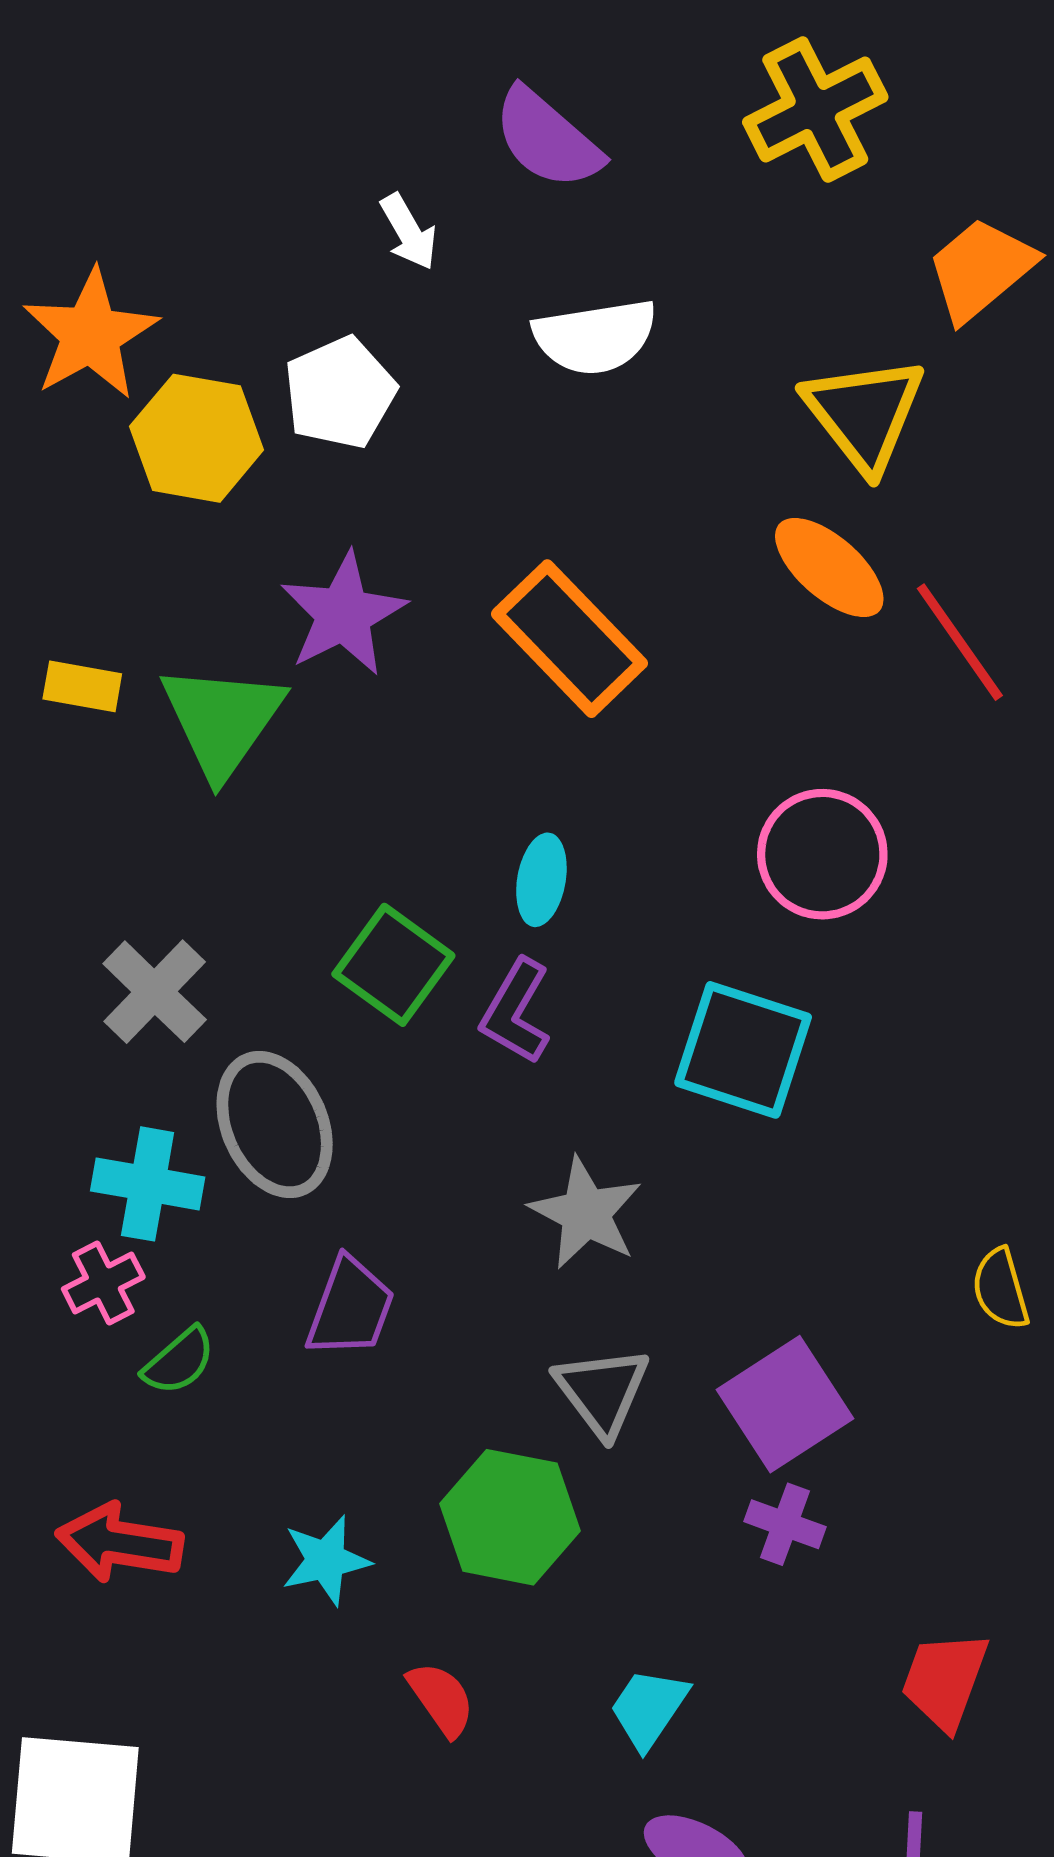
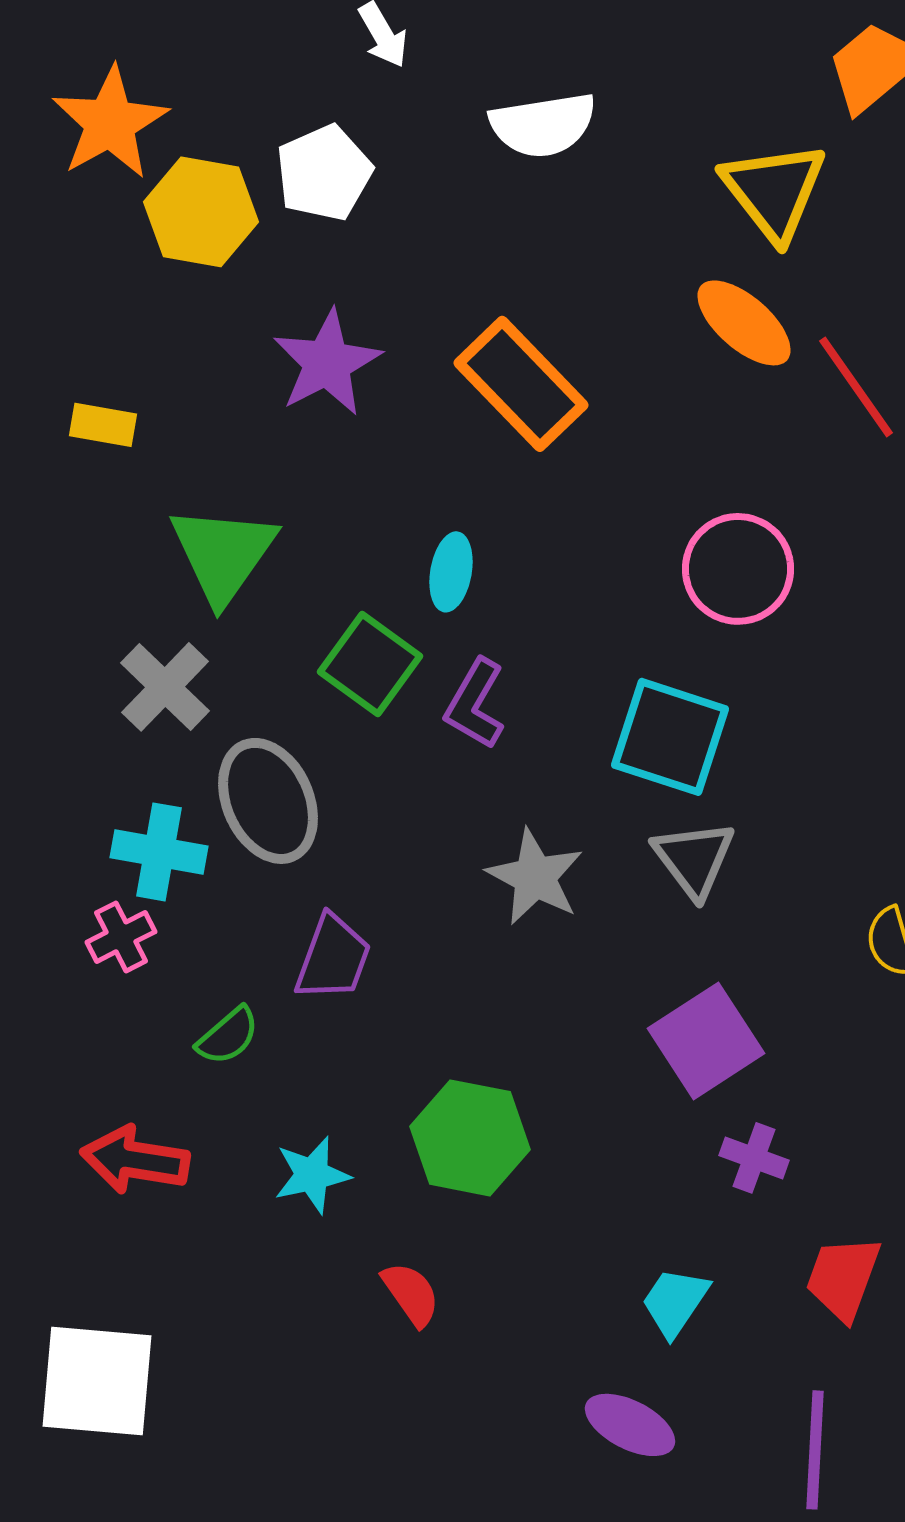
green triangle: (222, 720) -> (223, 554), moved
cyan ellipse: (541, 880) -> (451, 572), moved
green semicircle: (179, 1361) -> (228, 1036), moved
gray triangle: (602, 1391) -> (694, 859), moved
purple cross: (785, 1524) -> (754, 1158), moved
cyan trapezoid: (649, 1708) -> (675, 1302), moved

